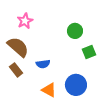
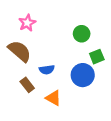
brown rectangle: (16, 70) -> (27, 85), moved
blue circle: (76, 85) -> (83, 75), moved

